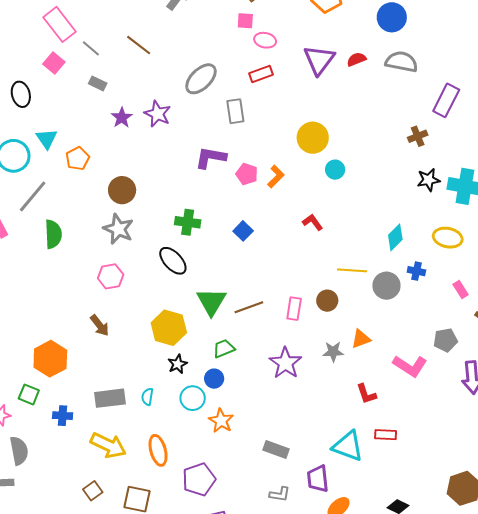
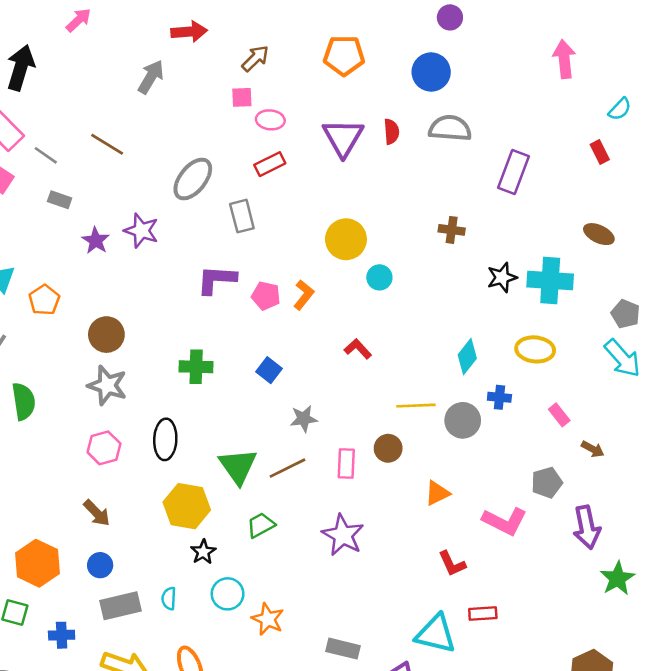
red semicircle: (356, 59) -> (391, 132), turned 114
brown cross: (418, 136) -> (452, 230), moved, turned 36
black ellipse: (173, 261) -> (165, 439), moved, turned 52
gray star: (333, 352) -> (304, 419), moved
blue circle: (214, 379) -> (100, 565), moved

